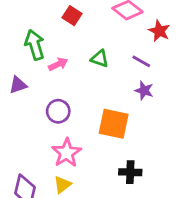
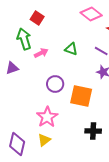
red square: (72, 16) -> (37, 18), moved
purple circle: (58, 111) -> (55, 84), moved

